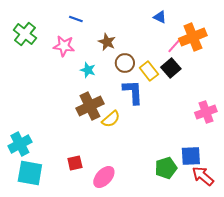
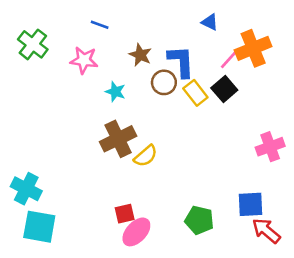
blue L-shape: (133, 92) -> (181, 61), moved
cyan cross: (20, 144) -> (26, 189), turned -35
red square: (75, 163) -> (125, 214), moved
green pentagon: (166, 168) -> (199, 220), moved, turned 30

